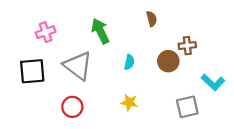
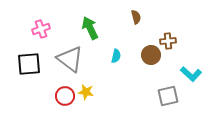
yellow star: (129, 102) -> (86, 92), moved

